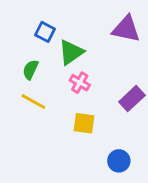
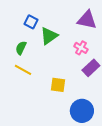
pink cross: (80, 83) -> (81, 48), moved
blue circle: (119, 161) -> (82, 111), size x1.5

